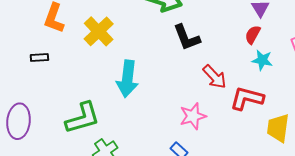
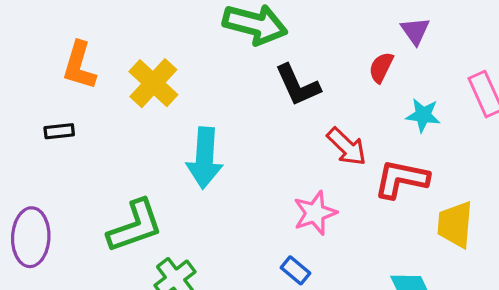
red semicircle: (253, 35) -> (381, 67), moved

